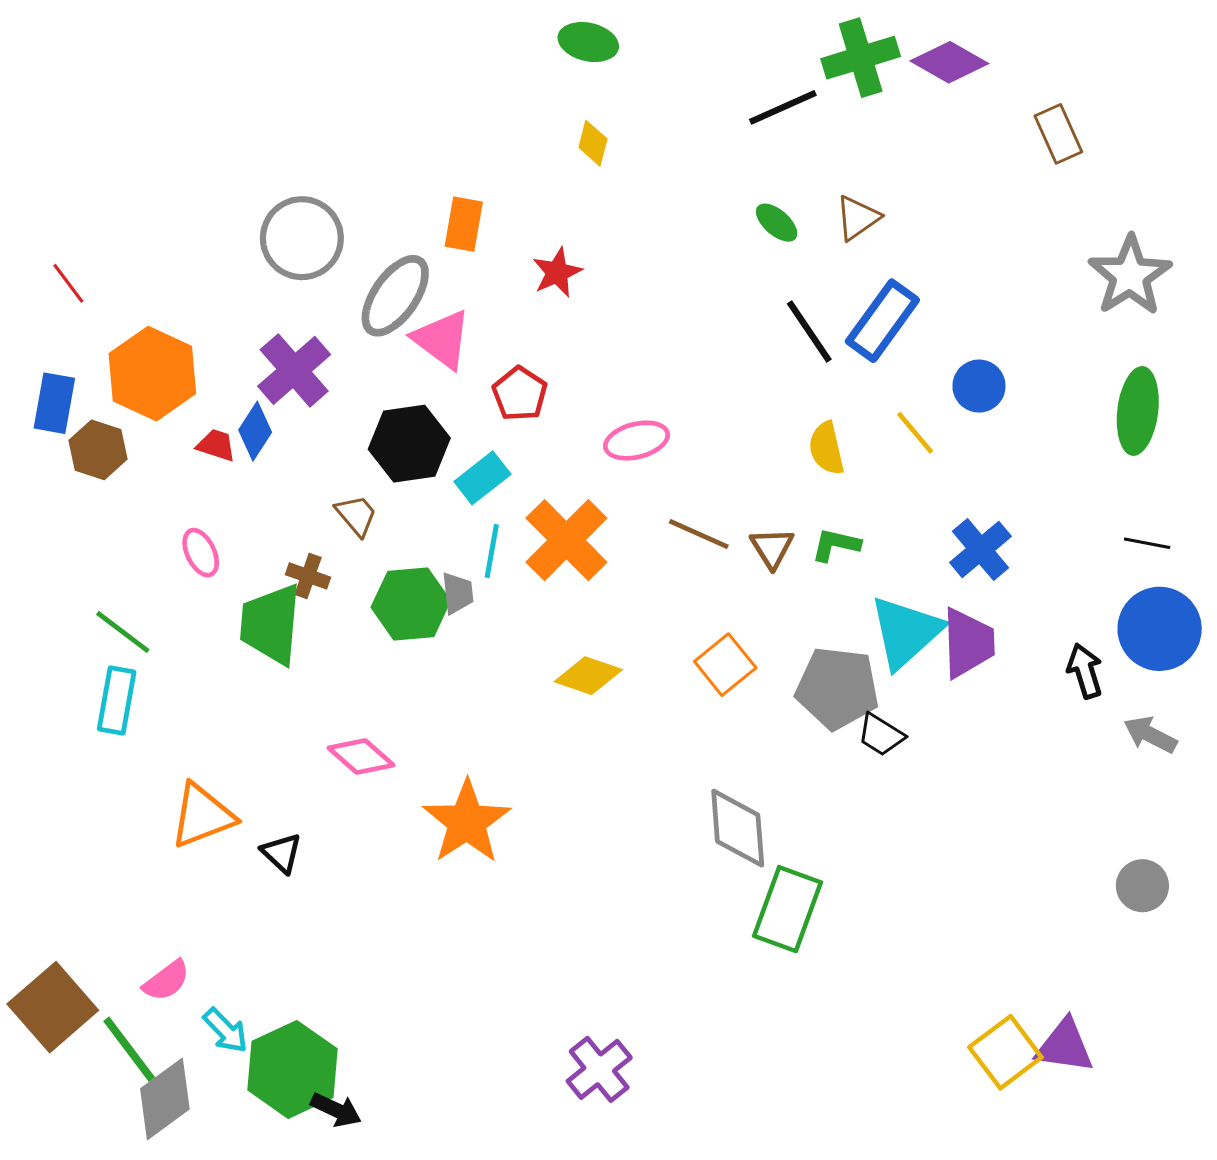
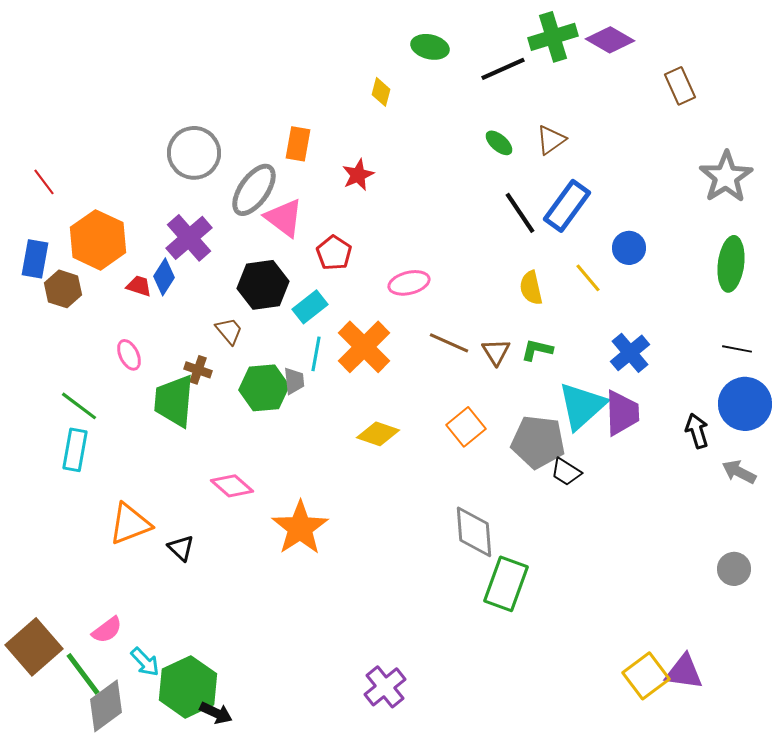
green ellipse: (588, 42) -> (430, 47), moved

